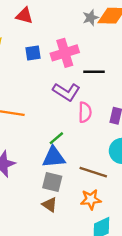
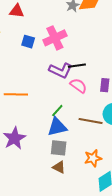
blue square: (33, 53) -> (28, 42), turned 32
black line: (94, 72) -> (77, 66), moved
pink semicircle: (85, 112) -> (78, 86), turned -48
brown line: (93, 172) -> (91, 121), moved

